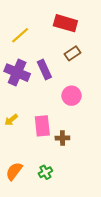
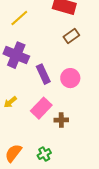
purple rectangle: (44, 69) -> (43, 74), moved
pink rectangle: (42, 126) -> (41, 108), turned 50

